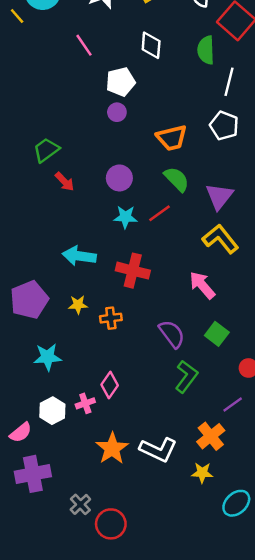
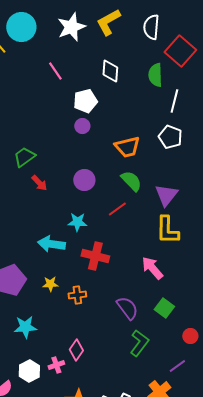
cyan star: (125, 217) -> (77, 222), moved
yellow L-shape: (220, 239) -> (167, 230), turned -140

